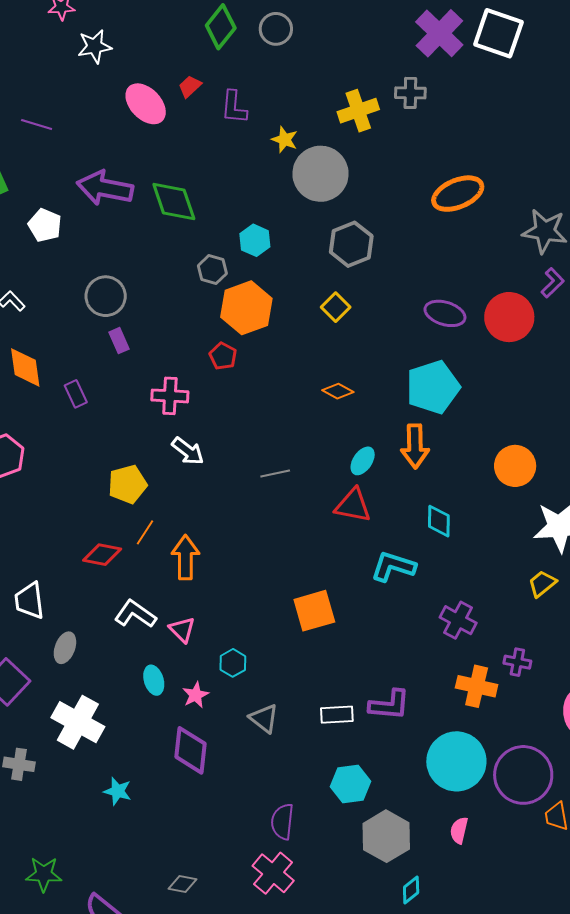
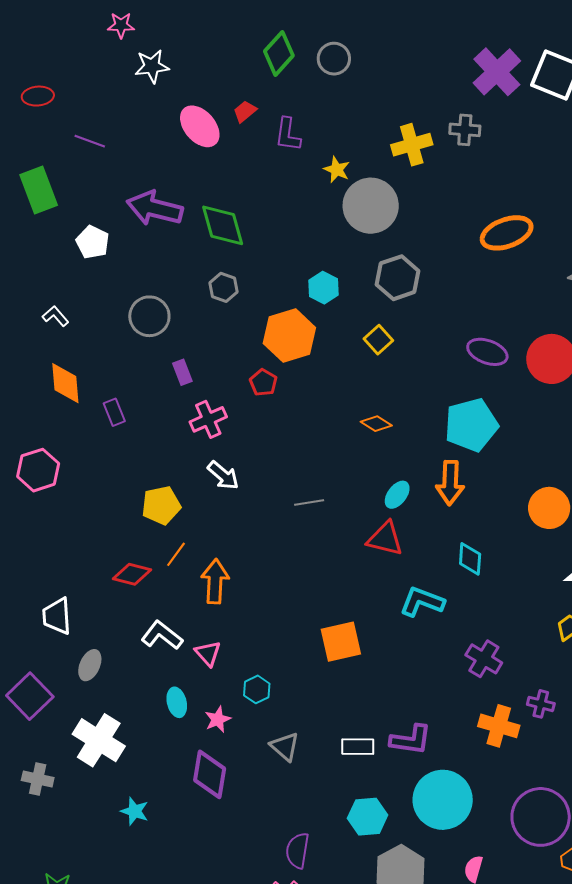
cyan hexagon: (255, 240) -> (323, 288), moved
gray hexagon: (212, 270) -> (223, 287), moved
purple rectangle: (119, 341) -> (182, 372), moved
pink cross: (170, 396) -> (208, 419), turned -30
cyan circle: (456, 761) -> (443, 800), moved

